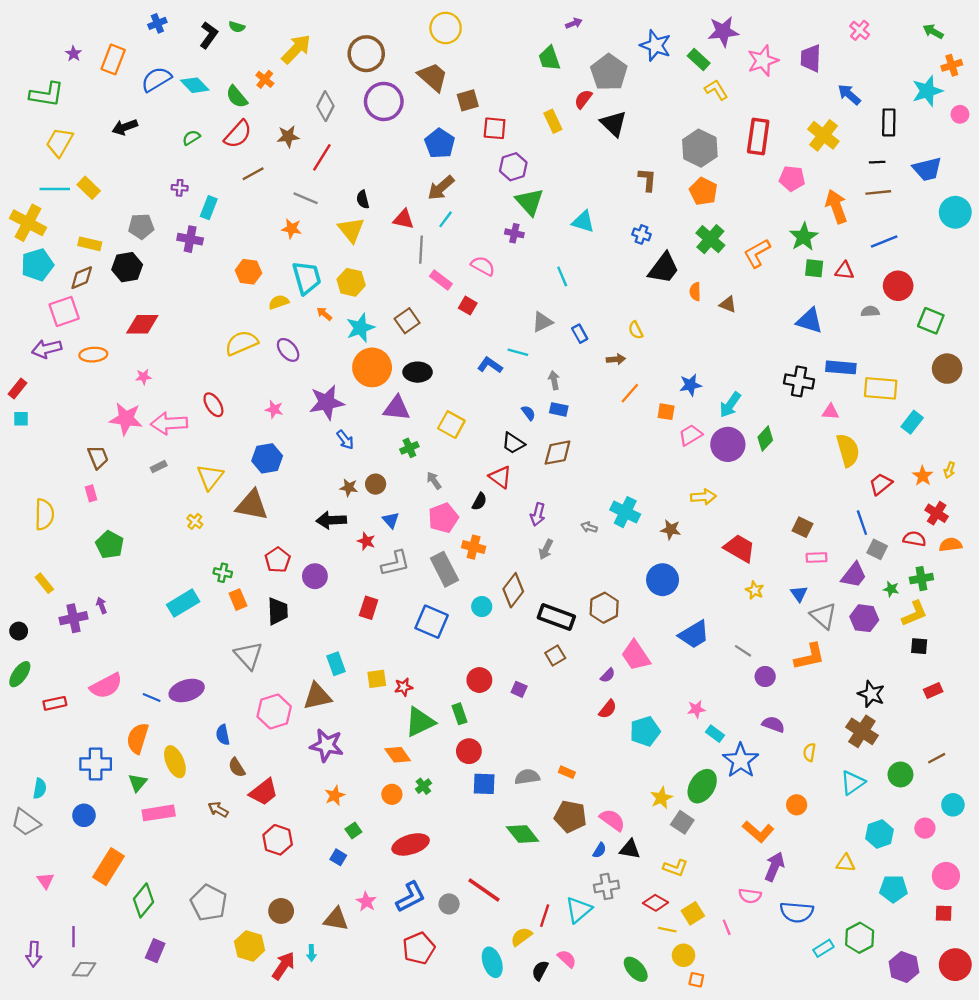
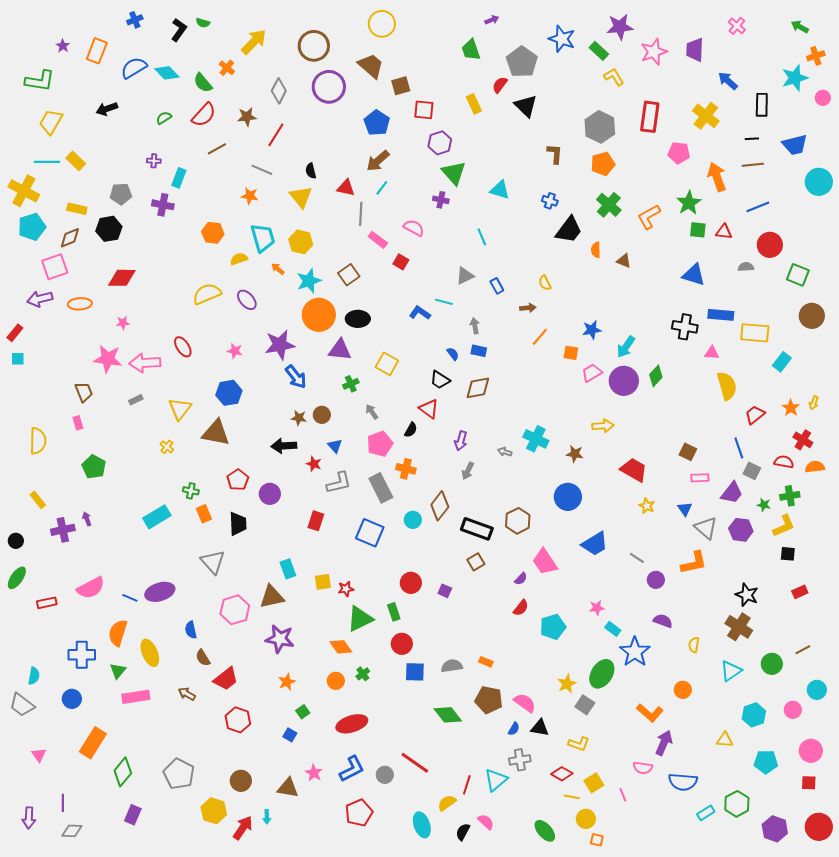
orange pentagon: (703, 191) -> (603, 164), turned 30
blue arrow: (345, 440) -> (296, 377), size x1.4

